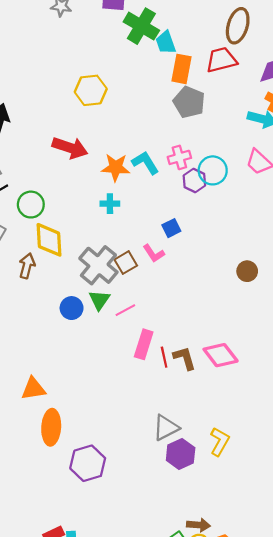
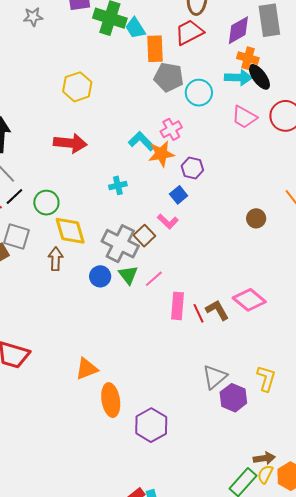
orange star: (116, 167) -> (161, 154), moved
cyan circle: (213, 170) -> (199, 93), moved
purple hexagon: (194, 181) -> (192, 168), moved
blue circle: (72, 308) -> (100, 276), moved

